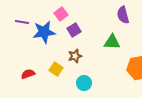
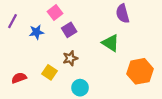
purple line: (22, 22) -> (12, 21), turned -72
blue star: (44, 32) -> (36, 32), size x0.6
green triangle: (112, 42) -> (111, 43), turned 30

